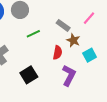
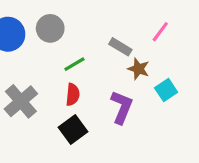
red semicircle: (58, 53) -> (73, 95), moved
purple L-shape: (69, 75) -> (122, 107), moved

